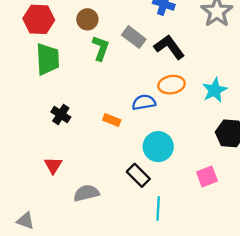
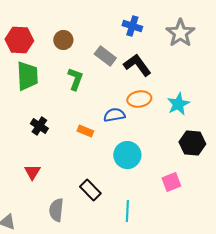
green L-shape: (101, 48) -> (75, 79), moved
black rectangle: (138, 175) -> (90, 190), moved
gray semicircle: (86, 193) -> (56, 210), moved, turned -70

